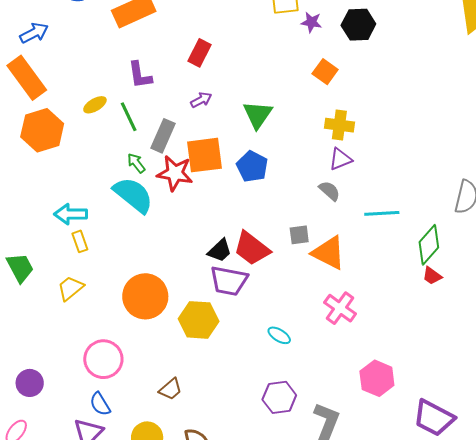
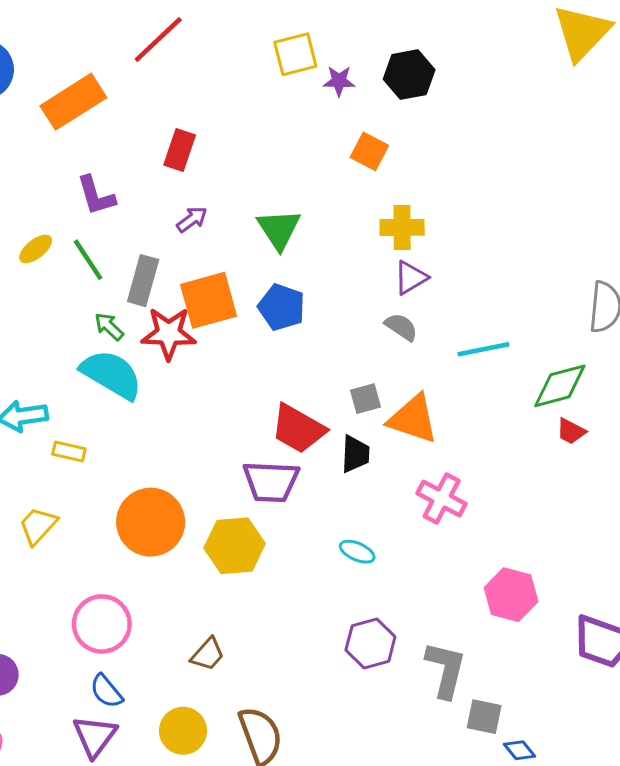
yellow rectangle: (80, 241) -> (69, 451), moved, turned -50
green diamond: (429, 245) -> (560, 386), turned 42
black trapezoid: (220, 251) -> (355, 454), moved, turned -36

